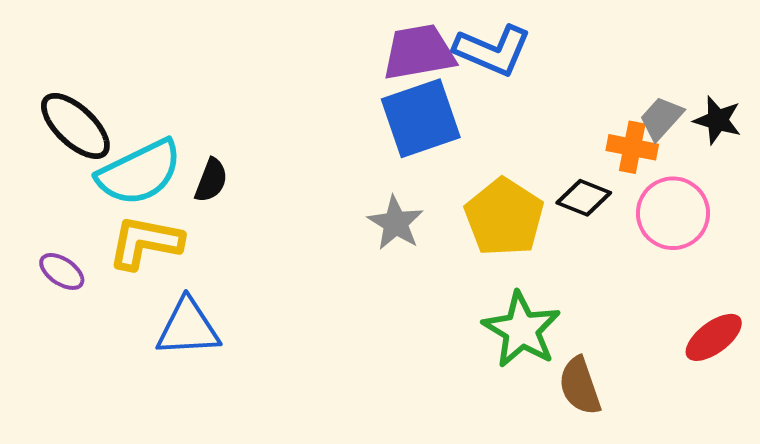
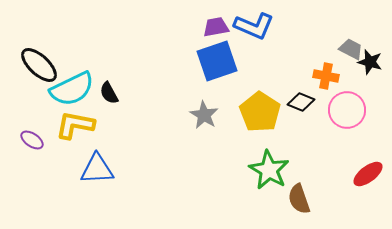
purple trapezoid: (419, 52) -> (216, 27), size x0.7
gray trapezoid: (661, 118) -> (351, 49), moved, turned 75
black semicircle: (211, 180) -> (109, 93), turned 130

